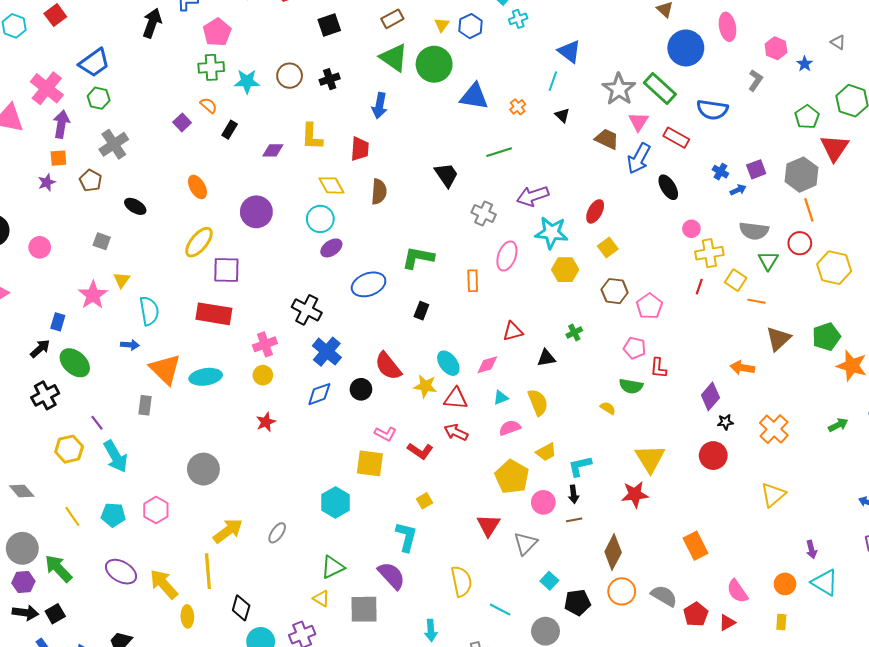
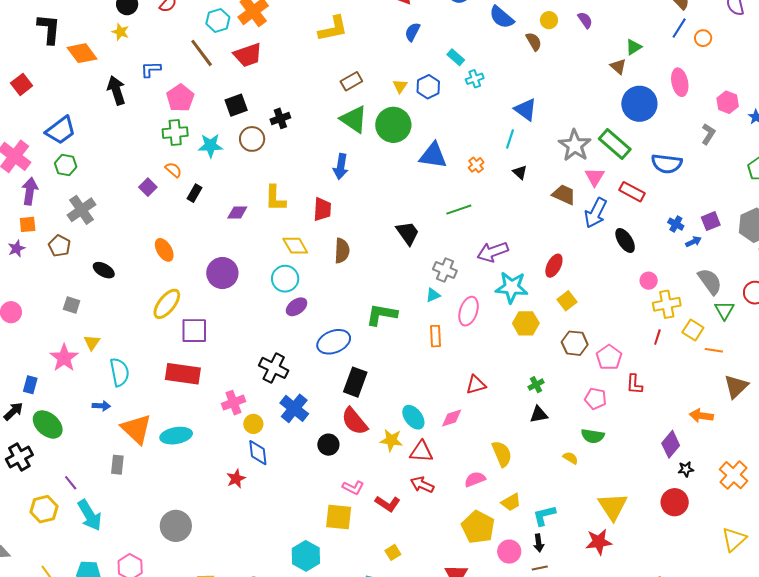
black arrow: (152, 23) -> (116, 90), turned -36
black square: (329, 25) -> (236, 105), moved
black cross: (330, 79) -> (280, 118), moved
gray semicircle: (754, 231) -> (710, 281), turned -132
black rectangle: (421, 311) -> (355, 382), moved, size x1.6
black triangle: (546, 358) -> (539, 415), moved
red L-shape: (658, 368) -> (634, 384), moved
yellow circle: (263, 375) -> (253, 424), moved
blue diamond: (319, 394) -> (258, 453), moved, turned -76
cyan triangle: (501, 398) -> (433, 295), moved

